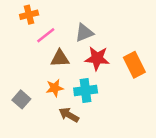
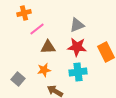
gray triangle: (84, 33) -> (77, 25), moved
cyan cross: (86, 90) -> (78, 72), moved

